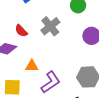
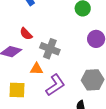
gray cross: (50, 26) -> (50, 49), moved, turned -30

